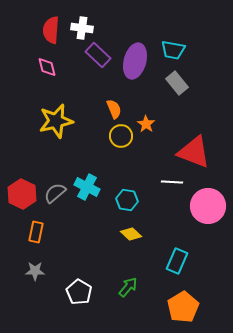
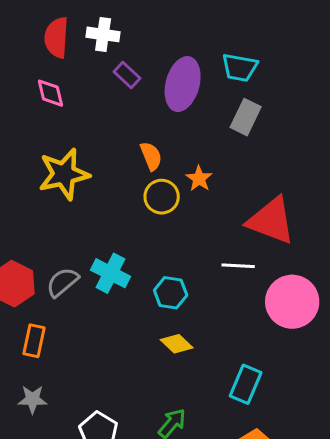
purple rectangle: (98, 55) -> (127, 75), size x0.7
gray rectangle: (177, 83) -> (246, 117), turned 65

